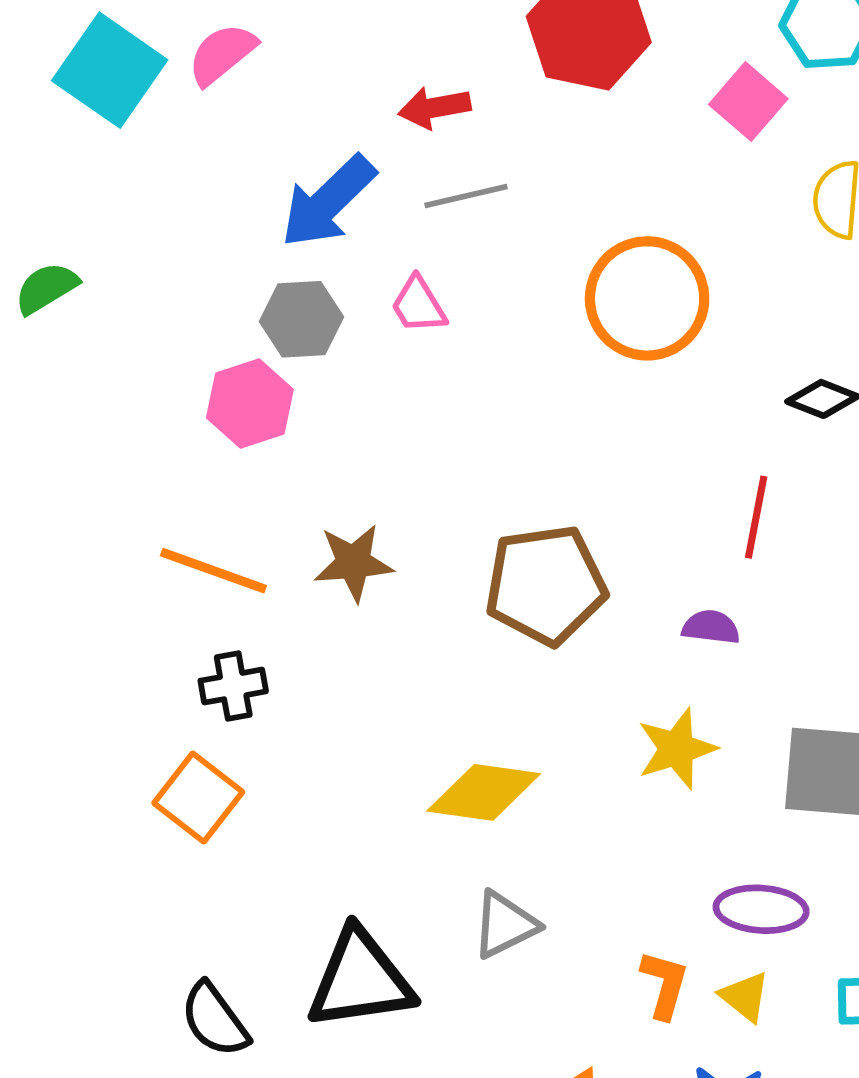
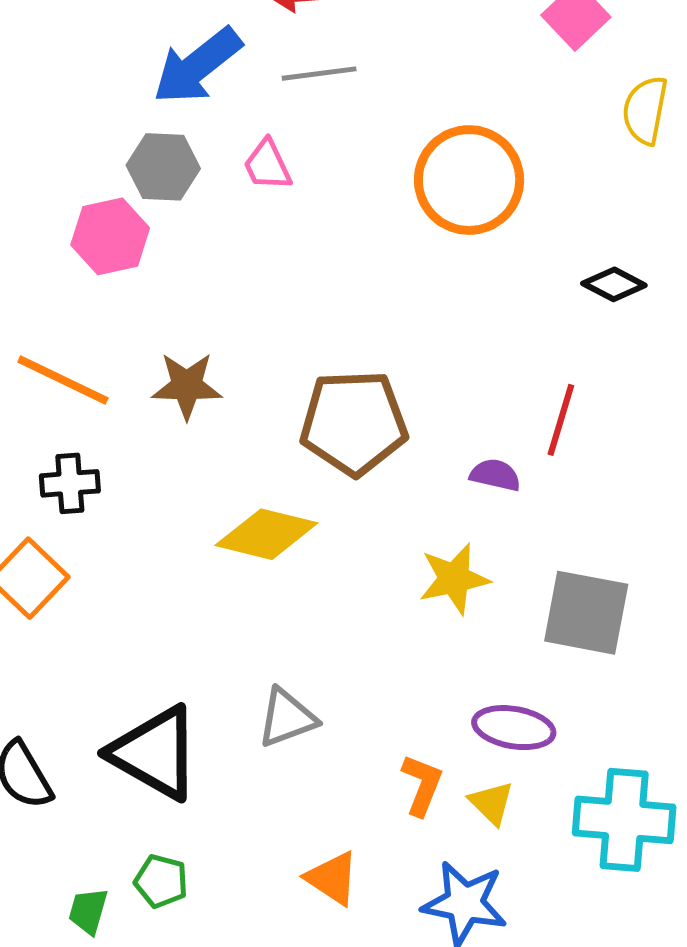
red line: (756, 517) -> (561, 420), moved
yellow diamond: (484, 792) -> (266, 534), moved
black triangle: (360, 980) -> (155, 753), turned 32

